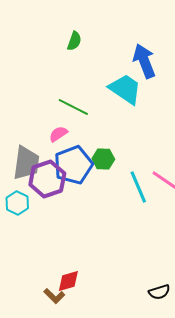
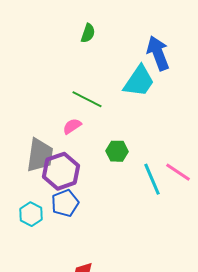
cyan trapezoid: (125, 89) -> (139, 81), turned 90
blue pentagon: (73, 165) -> (65, 203), moved, size x0.7
cyan hexagon: (17, 203) -> (31, 214), moved

